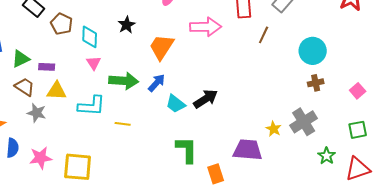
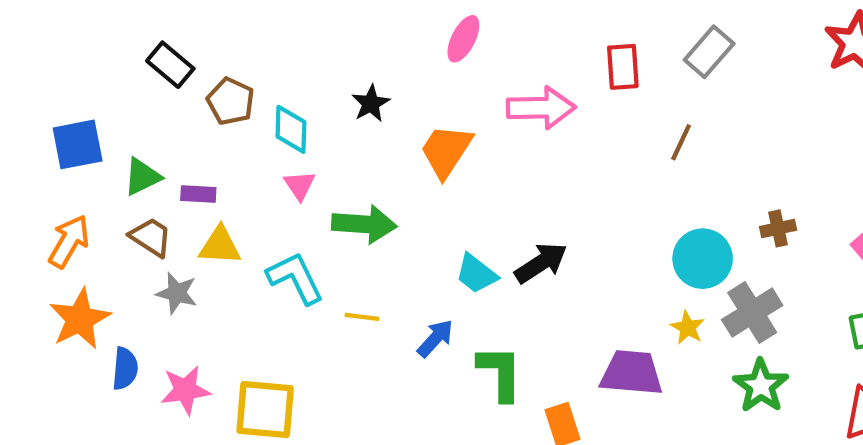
brown line: (264, 35) -> (681, 142), moved
cyan circle: (313, 51) -> (703, 259), moved
blue arrow: (157, 83) -> (435, 338), moved
cyan L-shape: (92, 106) -> (295, 278), turned -120
green star: (327, 156) -> (761, 386), moved, size x1.4

